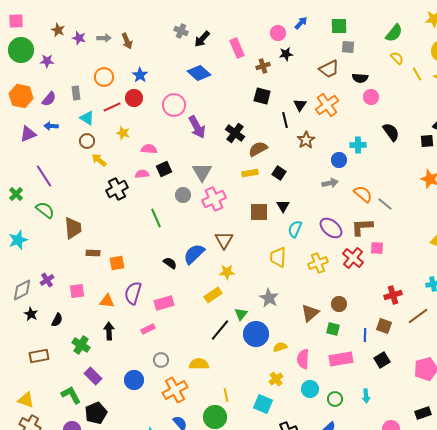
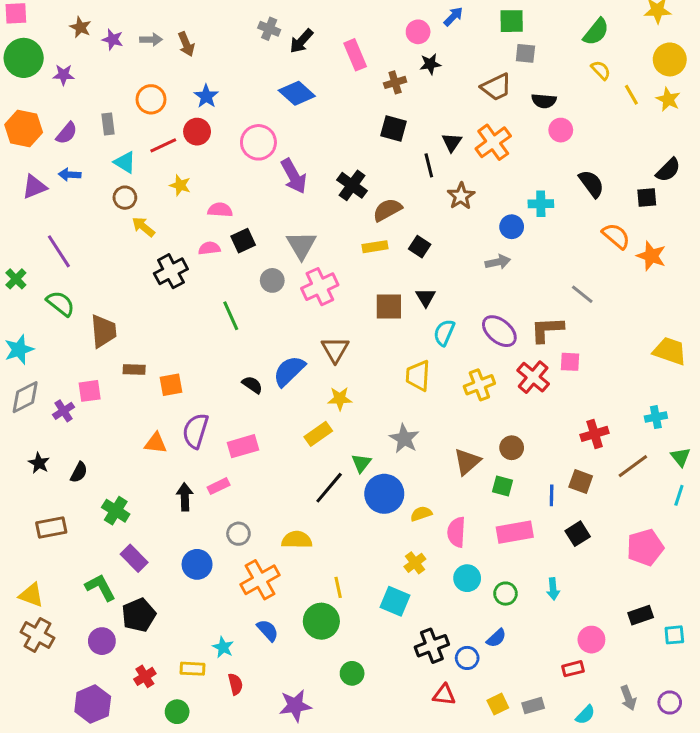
orange semicircle: (363, 194) -> (616, 236), moved
gray diamond: (22, 290) -> (25, 397), moved
pink square: (77, 291) -> (90, 391), moved
black arrow: (109, 331) -> (185, 497), moved

